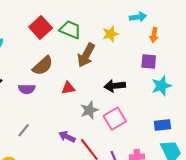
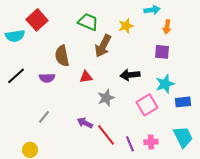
red square: (41, 28) -> (37, 20), moved
brown semicircle: (43, 66) -> (62, 56), turned 120
cyan star: (161, 86) -> (165, 84), moved
pink square: (115, 119) -> (147, 105), moved
blue rectangle: (162, 125) -> (183, 102), moved

